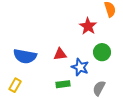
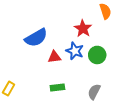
blue semicircle: (25, 56) -> (36, 38), moved, turned -40
blue star: (80, 67) -> (75, 51), moved

